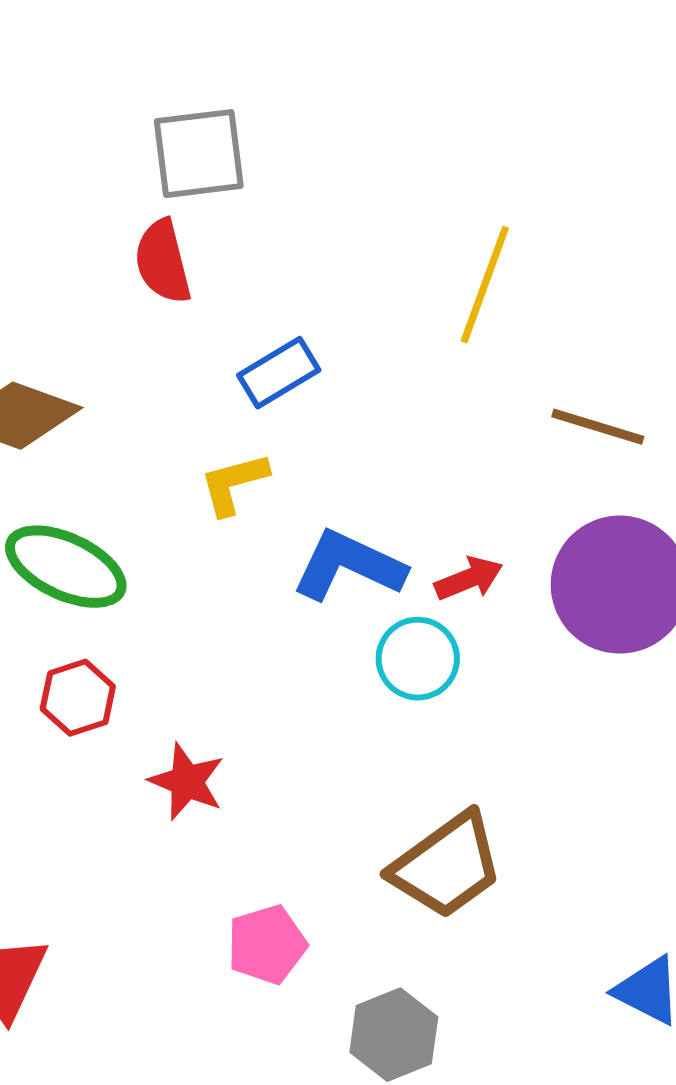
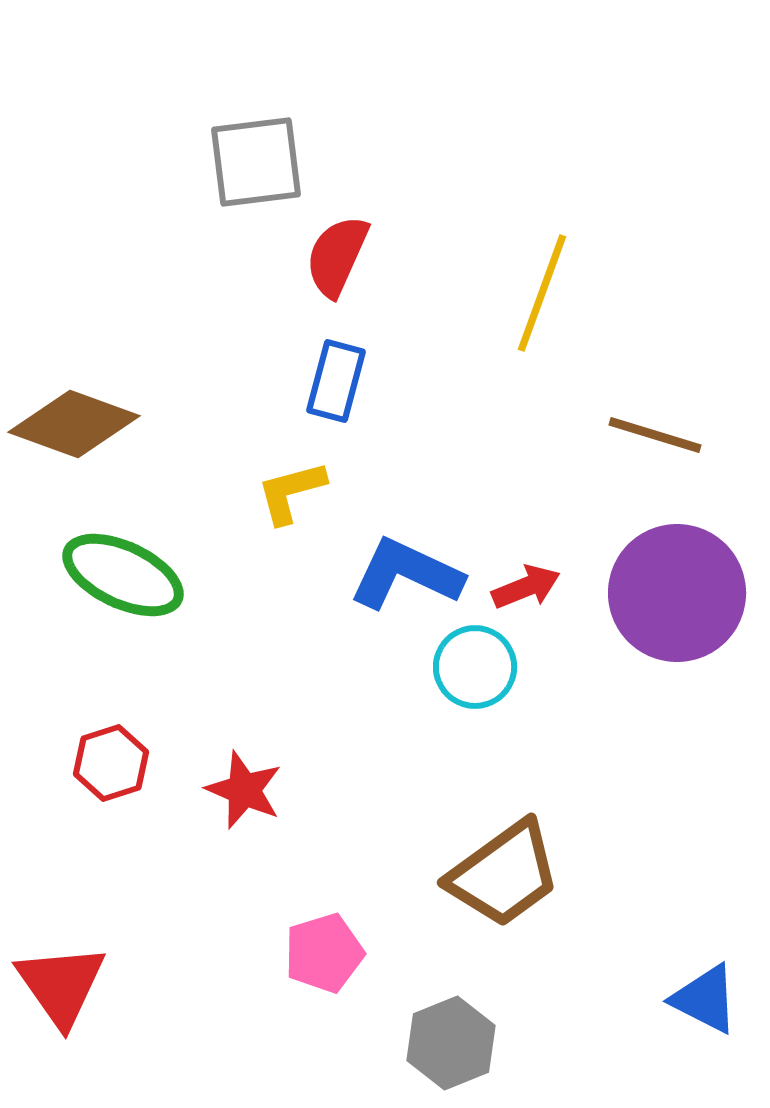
red semicircle: (163, 262) -> (337, 256), moved, turned 38
blue rectangle: (279, 373) -> (336, 381), turned -44
red hexagon: (78, 698) -> (111, 763), moved

